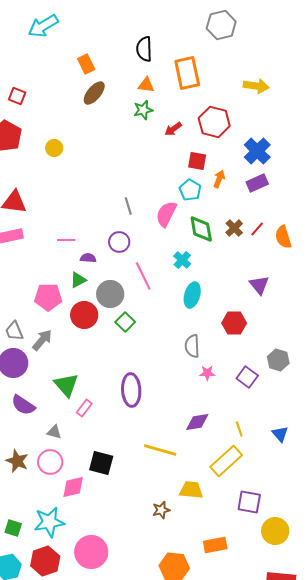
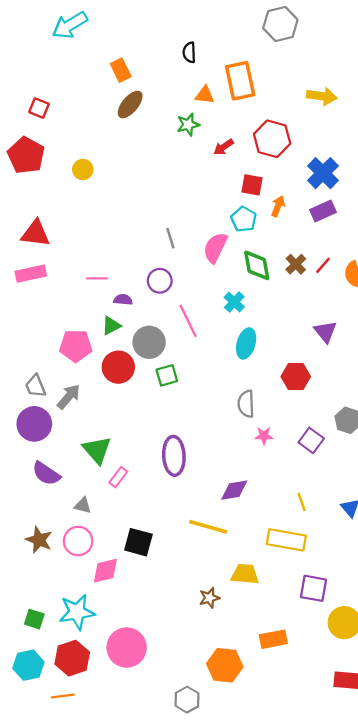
black semicircle: (144, 49) -> (189, 52), size x0.7
orange triangle: (146, 85) -> (205, 95), moved
green square: (125, 322) -> (167, 375), turned 30
purple diamond: (197, 422) -> (234, 490), moved
yellow rectangle: (226, 461) -> (286, 540), turned 52

